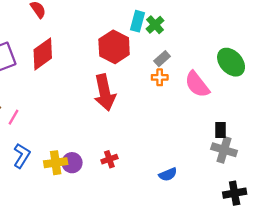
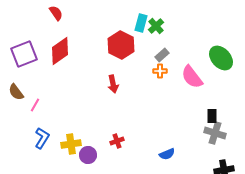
red arrow: (105, 93) -> (113, 84), size x0.6
purple circle: (72, 163) -> (88, 155), moved

